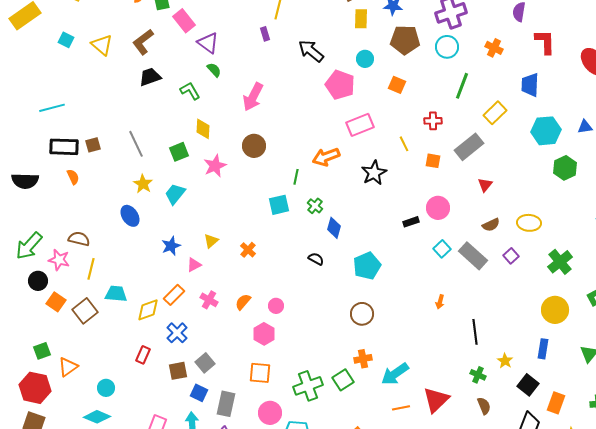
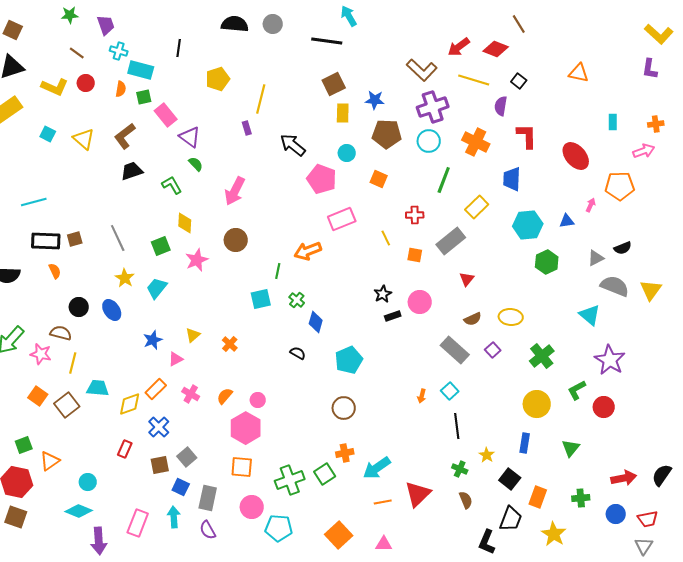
orange cross: (494, 48) -> (476, 142), size x1.5
black star: (374, 173) -> (383, 294), moved, size x0.7
cyan square: (442, 249) -> (450, 391), moved
black circle: (38, 281) -> (79, 307), moved
pink hexagon: (264, 334) -> (246, 428), size x1.4

